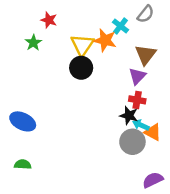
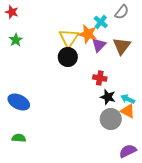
red star: (49, 20) -> (12, 12), moved
green star: (33, 43) -> (16, 40), moved
purple triangle: (137, 76) -> (99, 45), moved
red cross: (137, 100) -> (100, 78), moved
cyan arrow: (141, 125) -> (128, 99), moved

